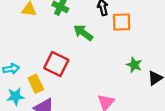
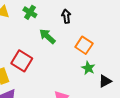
orange square: (122, 22) -> (84, 45), moved, turned 30

